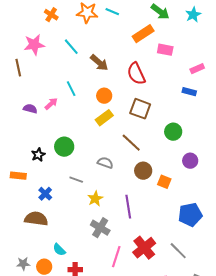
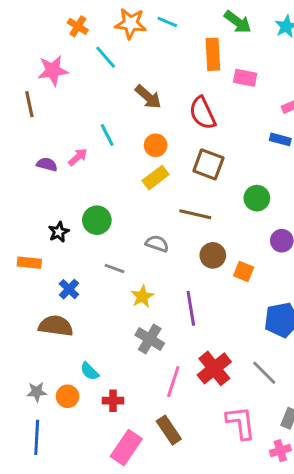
orange rectangle: (143, 34) -> (213, 54), turned -60
cyan line: (71, 47) -> (106, 57), moved
brown line: (131, 143) -> (195, 214), turned -30

